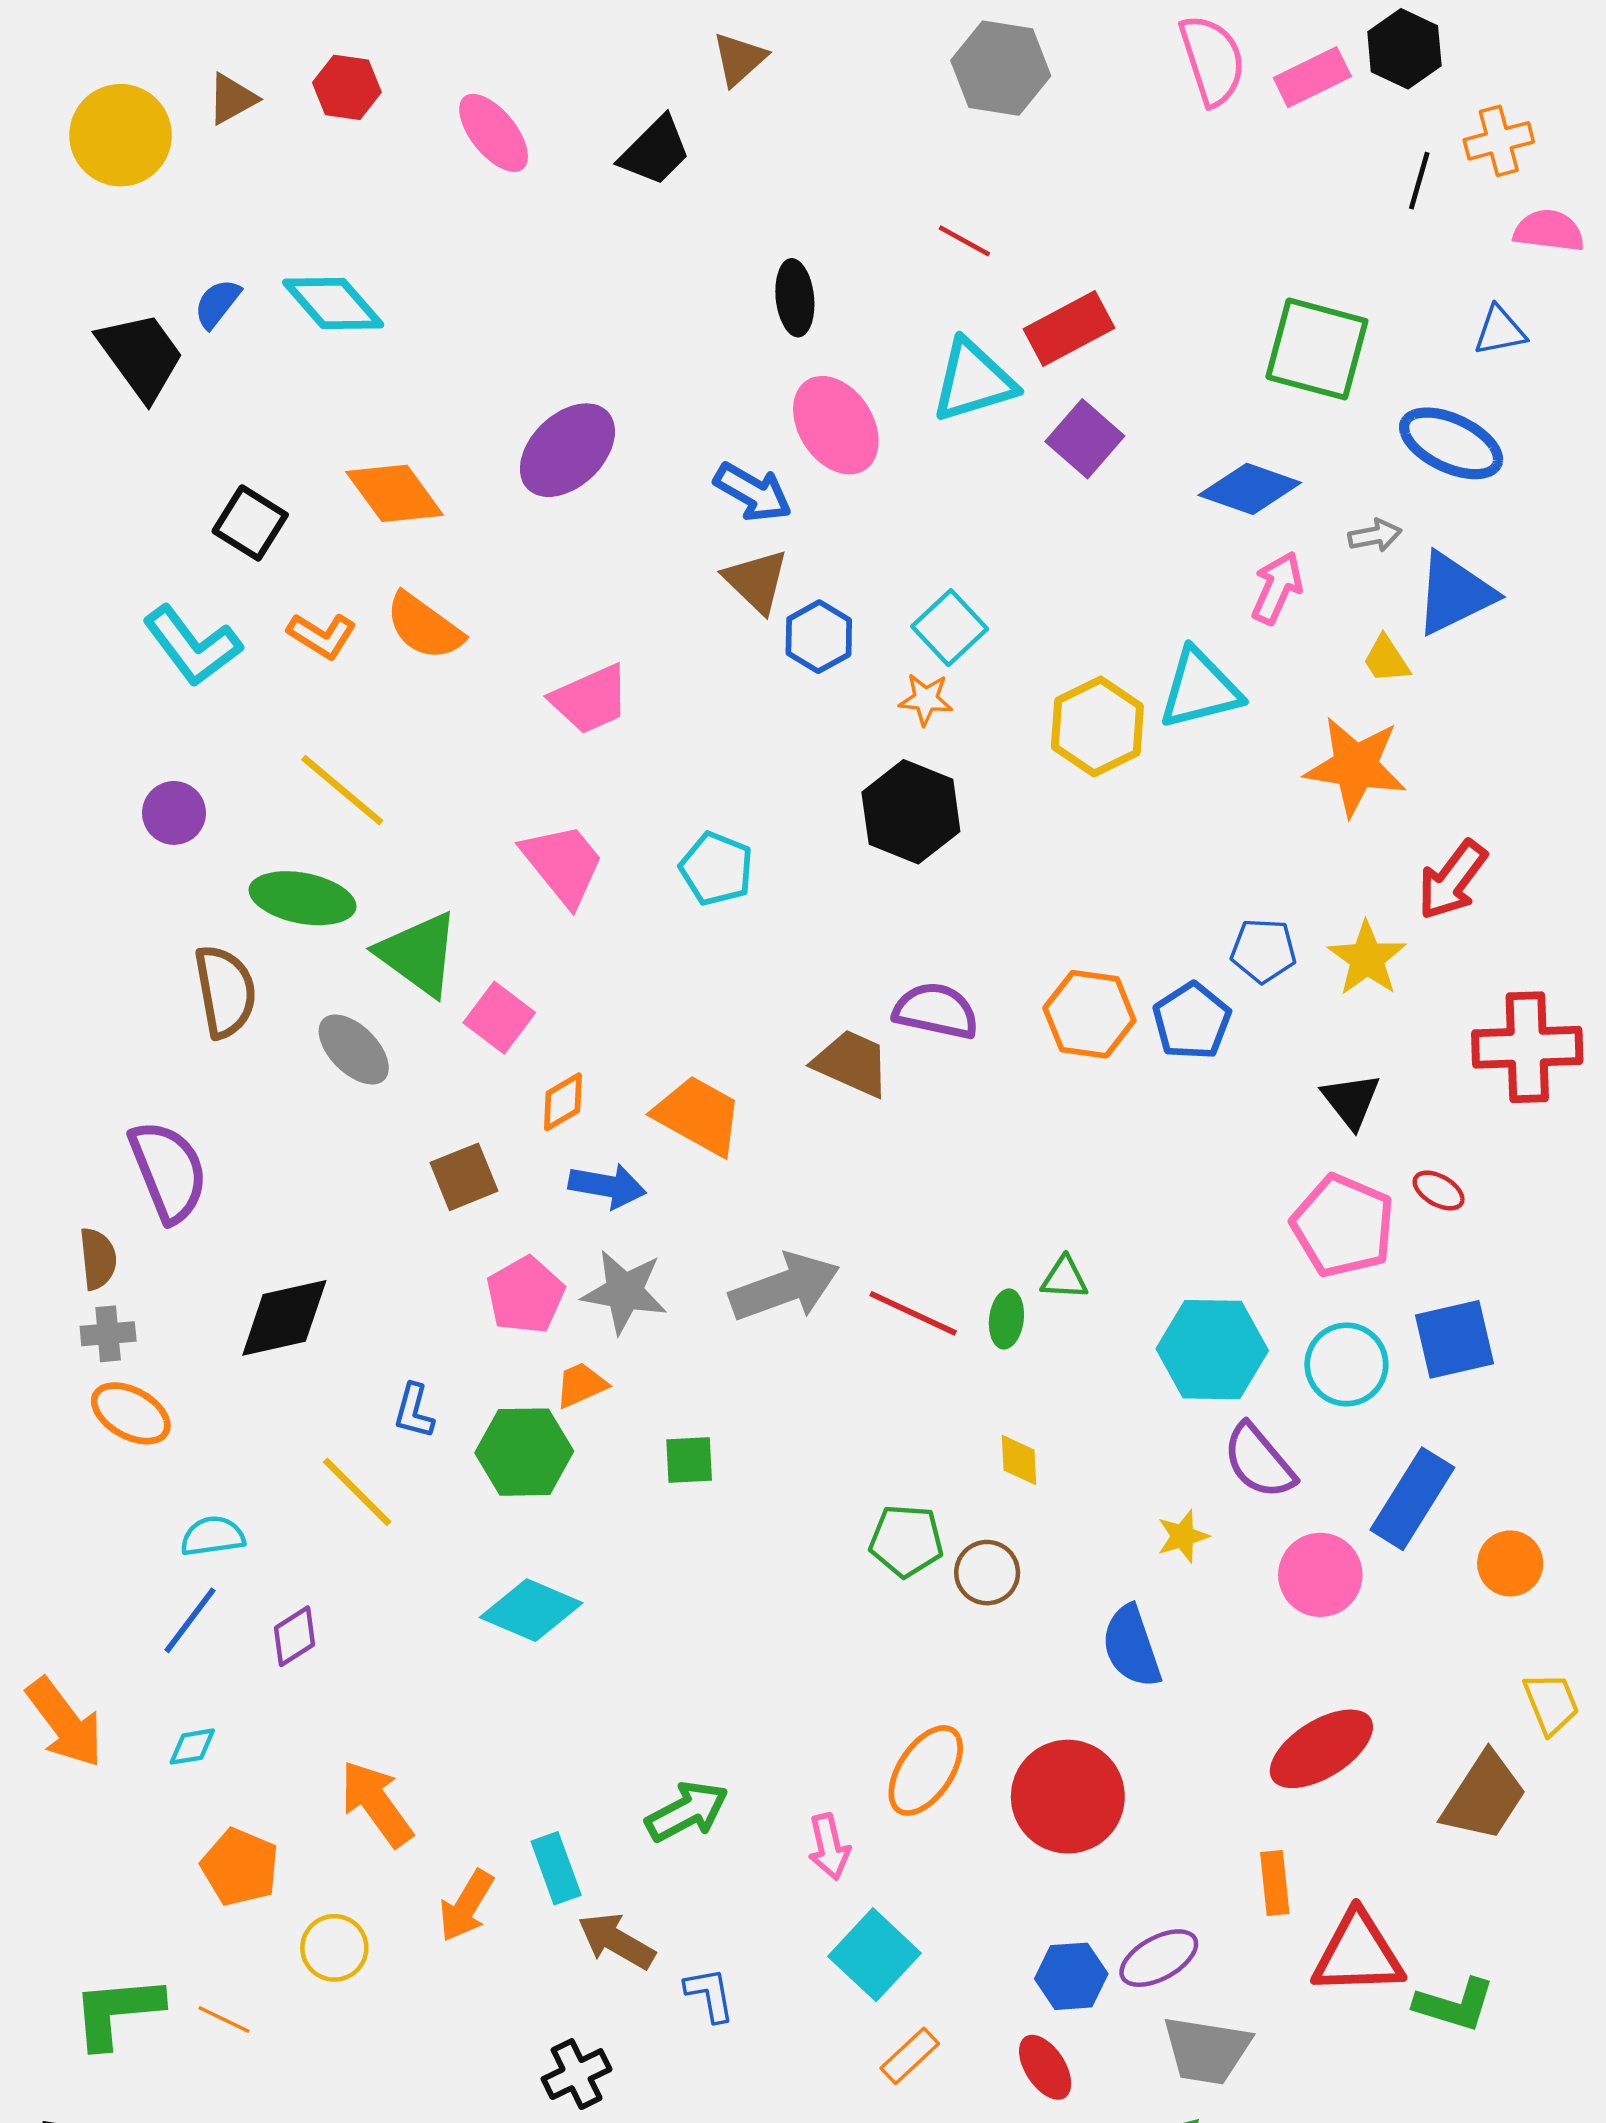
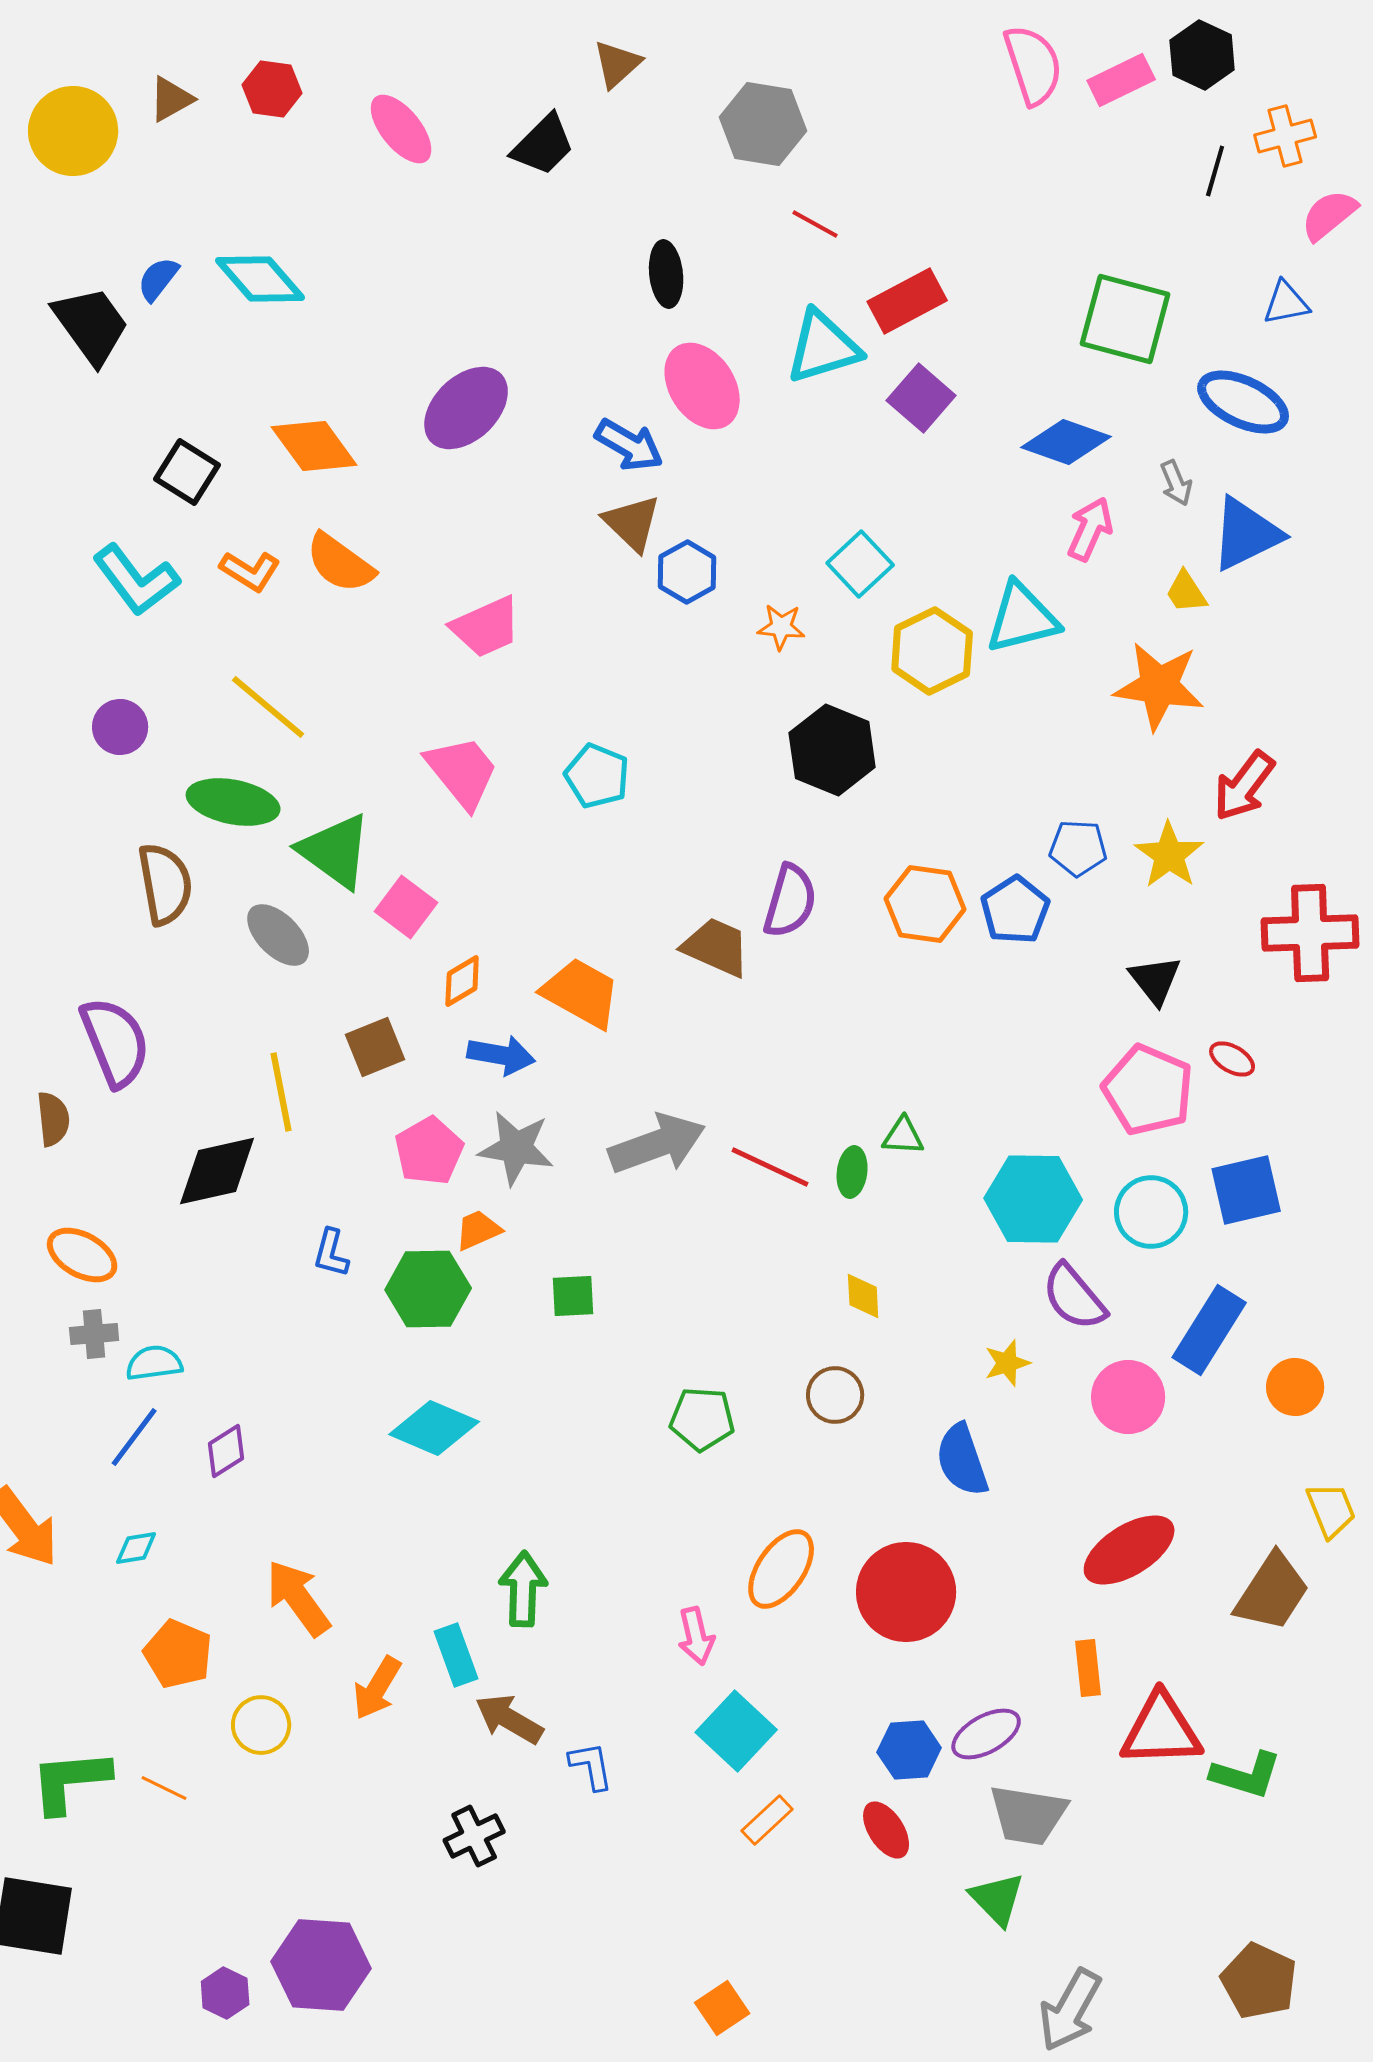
gray hexagon: (1001, 68) -> (763, 124), moved
pink semicircle: (1549, 231) -> (1329, 215), turned -46
gray arrow: (1375, 535) -> (1176, 483), turned 78
cyan square: (950, 628) -> (860, 564), moved
black hexagon: (911, 812) -> (832, 750), moved
purple semicircle: (936, 1011) -> (790, 901), turned 94
gray cross: (108, 1334) -> (94, 1334), moved
yellow line: (357, 1492) -> (281, 1092), moved, turned 34
green pentagon: (906, 1541) -> (702, 1419), moved
green arrow: (687, 1811) -> (523, 1589), moved, turned -60

